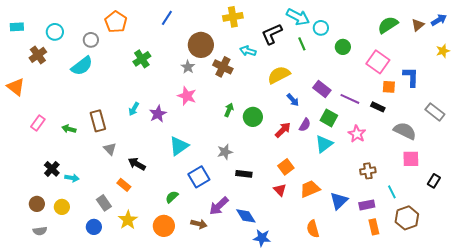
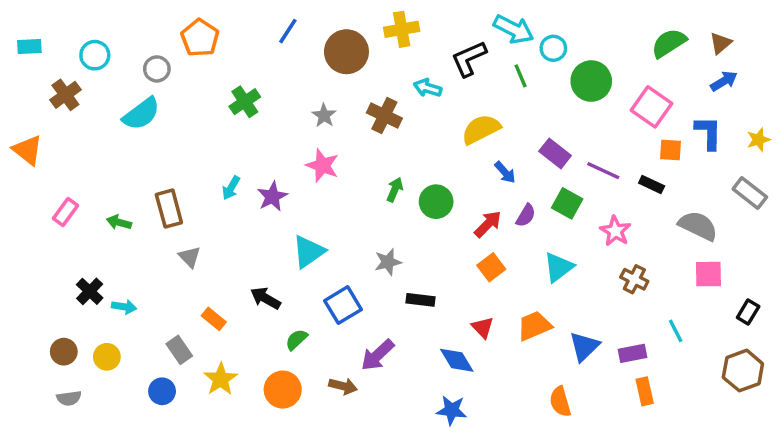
blue arrow: (439, 20) -> (724, 81), moved
brown circle: (201, 45) -> (346, 52), moved
green circle: (343, 47) -> (591, 81), size x1.5
yellow star: (443, 51) -> (758, 140), moved
cyan triangle: (324, 144) -> (558, 267), moved
black arrow: (137, 164) -> (265, 298), moved
orange square: (286, 167) -> (491, 267), moved
brown cross: (368, 171) -> (634, 279), moved, turned 35
blue diamond: (246, 216) -> (457, 360), moved
brown hexagon: (407, 218) -> (743, 371), moved
orange semicircle: (313, 229) -> (560, 402), moved

